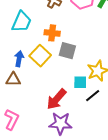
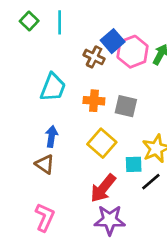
gray square: (67, 51) -> (126, 106), moved
yellow square: (40, 56) -> (102, 143), moved
brown triangle: (13, 79) -> (45, 164), turned 35

